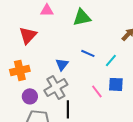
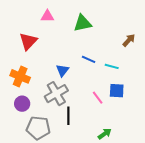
cyan line: (111, 60) -> (112, 66), turned 64
orange cross: (20, 70) -> (20, 76), turned 36
purple circle: (30, 96) -> (22, 104), moved

